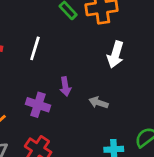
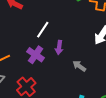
white line: (35, 48) -> (43, 30), moved

